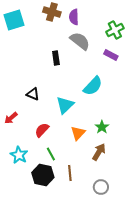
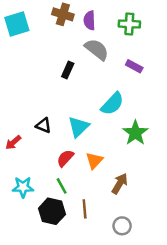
green cross: (115, 30) -> (129, 24), moved, turned 30
black rectangle: (56, 58) -> (68, 70), turned 32
black triangle: (33, 94) -> (44, 126), moved
green star: (102, 127) -> (135, 133), moved, size x1.5
red semicircle: (42, 130) -> (65, 158), moved
cyan star: (19, 155) -> (23, 187), turned -30

